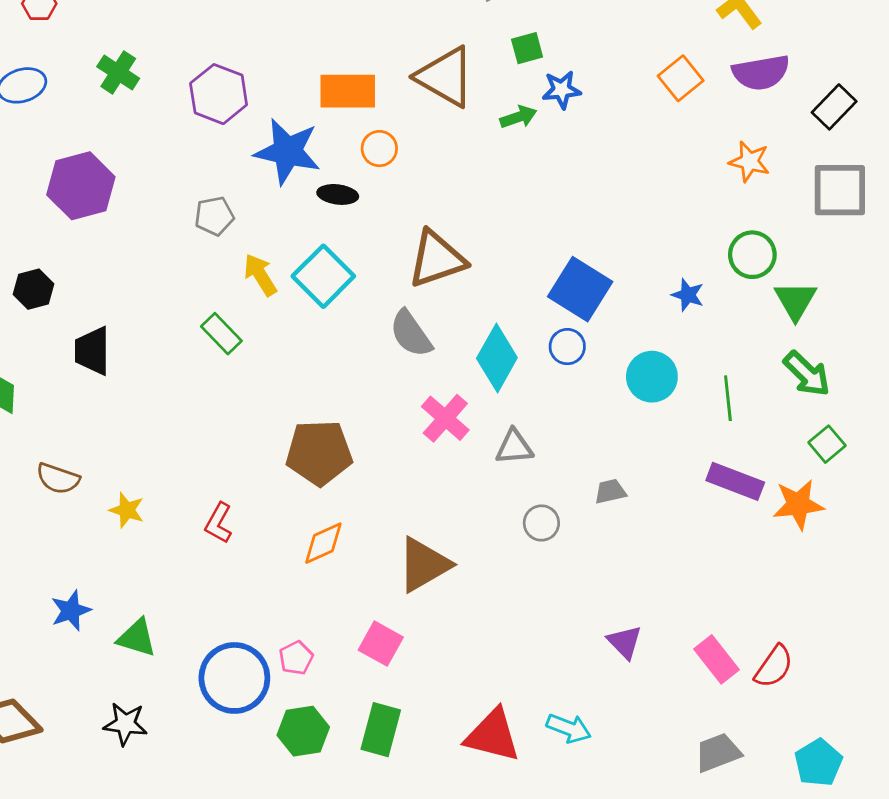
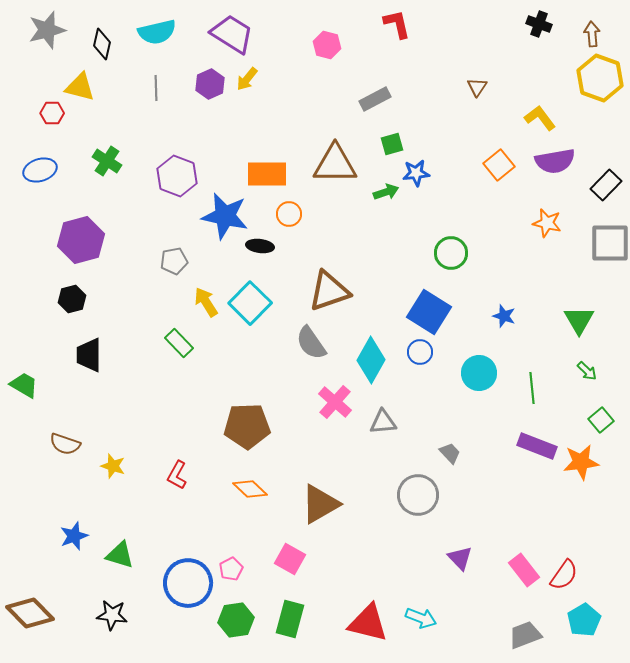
brown triangle: (445, 77) -> (335, 164), turned -30
green circle: (752, 255) -> (451, 253), moved
black hexagon: (34, 289) -> (72, 299), moved
green arrow: (807, 374) -> (587, 371), size x0.6
gray trapezoid: (610, 491) -> (450, 453), turned 60
gray circle: (541, 523) -> (418, 495), moved, size x1.6
orange diamond: (323, 543) -> (250, 489), turned 68
cyan pentagon: (818, 763) -> (584, 620), moved

